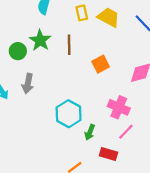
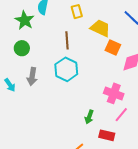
yellow trapezoid: (109, 17) -> (100, 28), moved
green star: (40, 40) -> (25, 20), moved
orange square: (101, 64) -> (113, 47), moved, turned -35
cyan hexagon: (69, 114) -> (66, 69), moved

